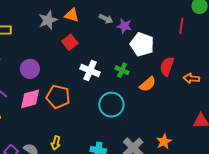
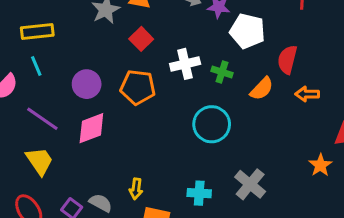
white cross: (90, 70) -> (185, 64), moved, turned -30
orange arrow: (191, 78) -> (307, 94), moved
orange pentagon: (58, 97) -> (138, 87), moved
orange star: (164, 142) -> (320, 165), moved

